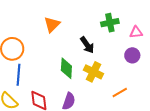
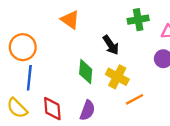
orange triangle: (52, 24) -> (70, 20), turned -42
orange line: (120, 93) -> (135, 99), moved

